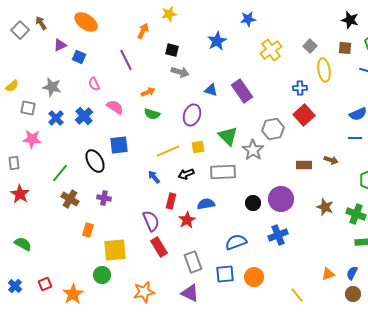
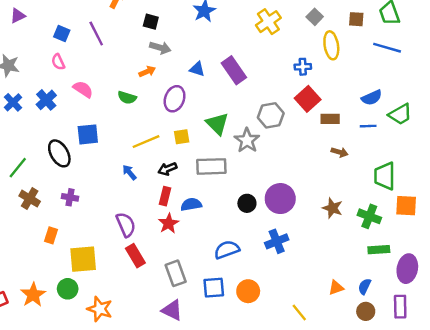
blue square: (79, 57) -> (62, 33), moved
orange arrow: (148, 92) -> (147, 71), moved
brown rectangle: (304, 165) -> (330, 119), moved
red rectangle: (171, 201) -> (165, 196), moved
orange star: (144, 292) -> (100, 309), moved, turned 30
orange star: (73, 294) -> (33, 295), moved

